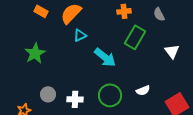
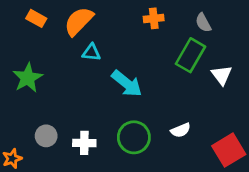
cyan triangle: (80, 35) -> (91, 52), turned 32
green rectangle: (135, 37) -> (190, 55), moved

